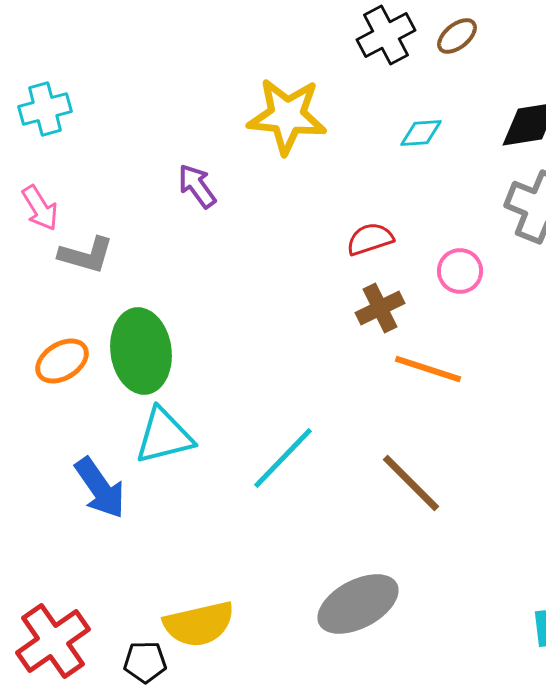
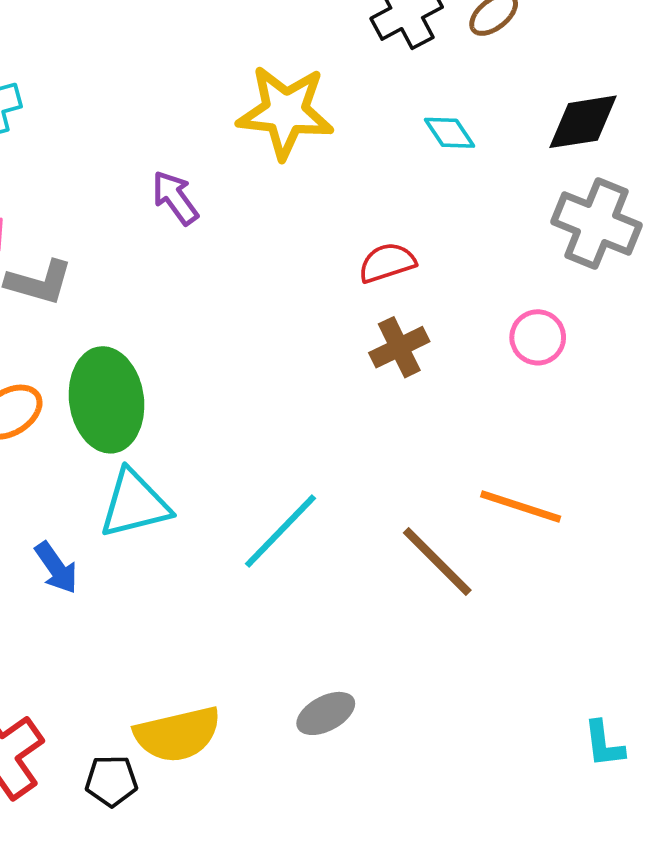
cyan diamond: (421, 133) -> (449, 133), turned 60
pink circle: (460, 271) -> (538, 337), moved
orange line: (428, 369) -> (521, 506), moved
blue arrow: (100, 488) -> (56, 568), size x0.7
gray ellipse: (358, 604) -> (326, 713), moved, size x0.6

